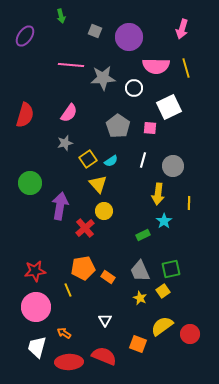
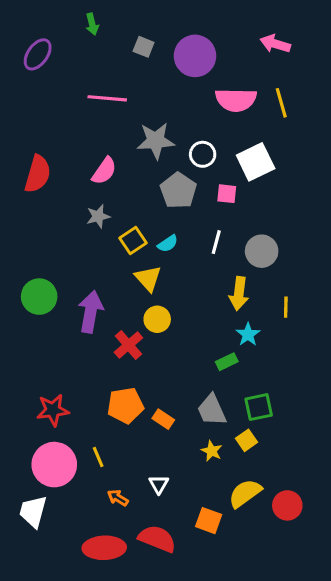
pink arrow: (182, 29) -> (275, 44), turned 90
gray star: (103, 78) -> (156, 141), moved
white circle: (134, 88) -> (203, 154), moved
green circle: (30, 183) -> (39, 297), moved
green rectangle: (143, 235) -> (227, 362), moved
yellow line: (68, 290) -> (98, 457), moved
orange arrow: (64, 333) -> (118, 498), moved
white trapezoid: (37, 347) -> (33, 511), moved

